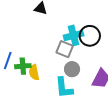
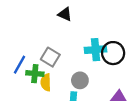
gray square: (65, 49) -> (50, 57), moved
gray circle: (72, 69) -> (80, 80), moved

